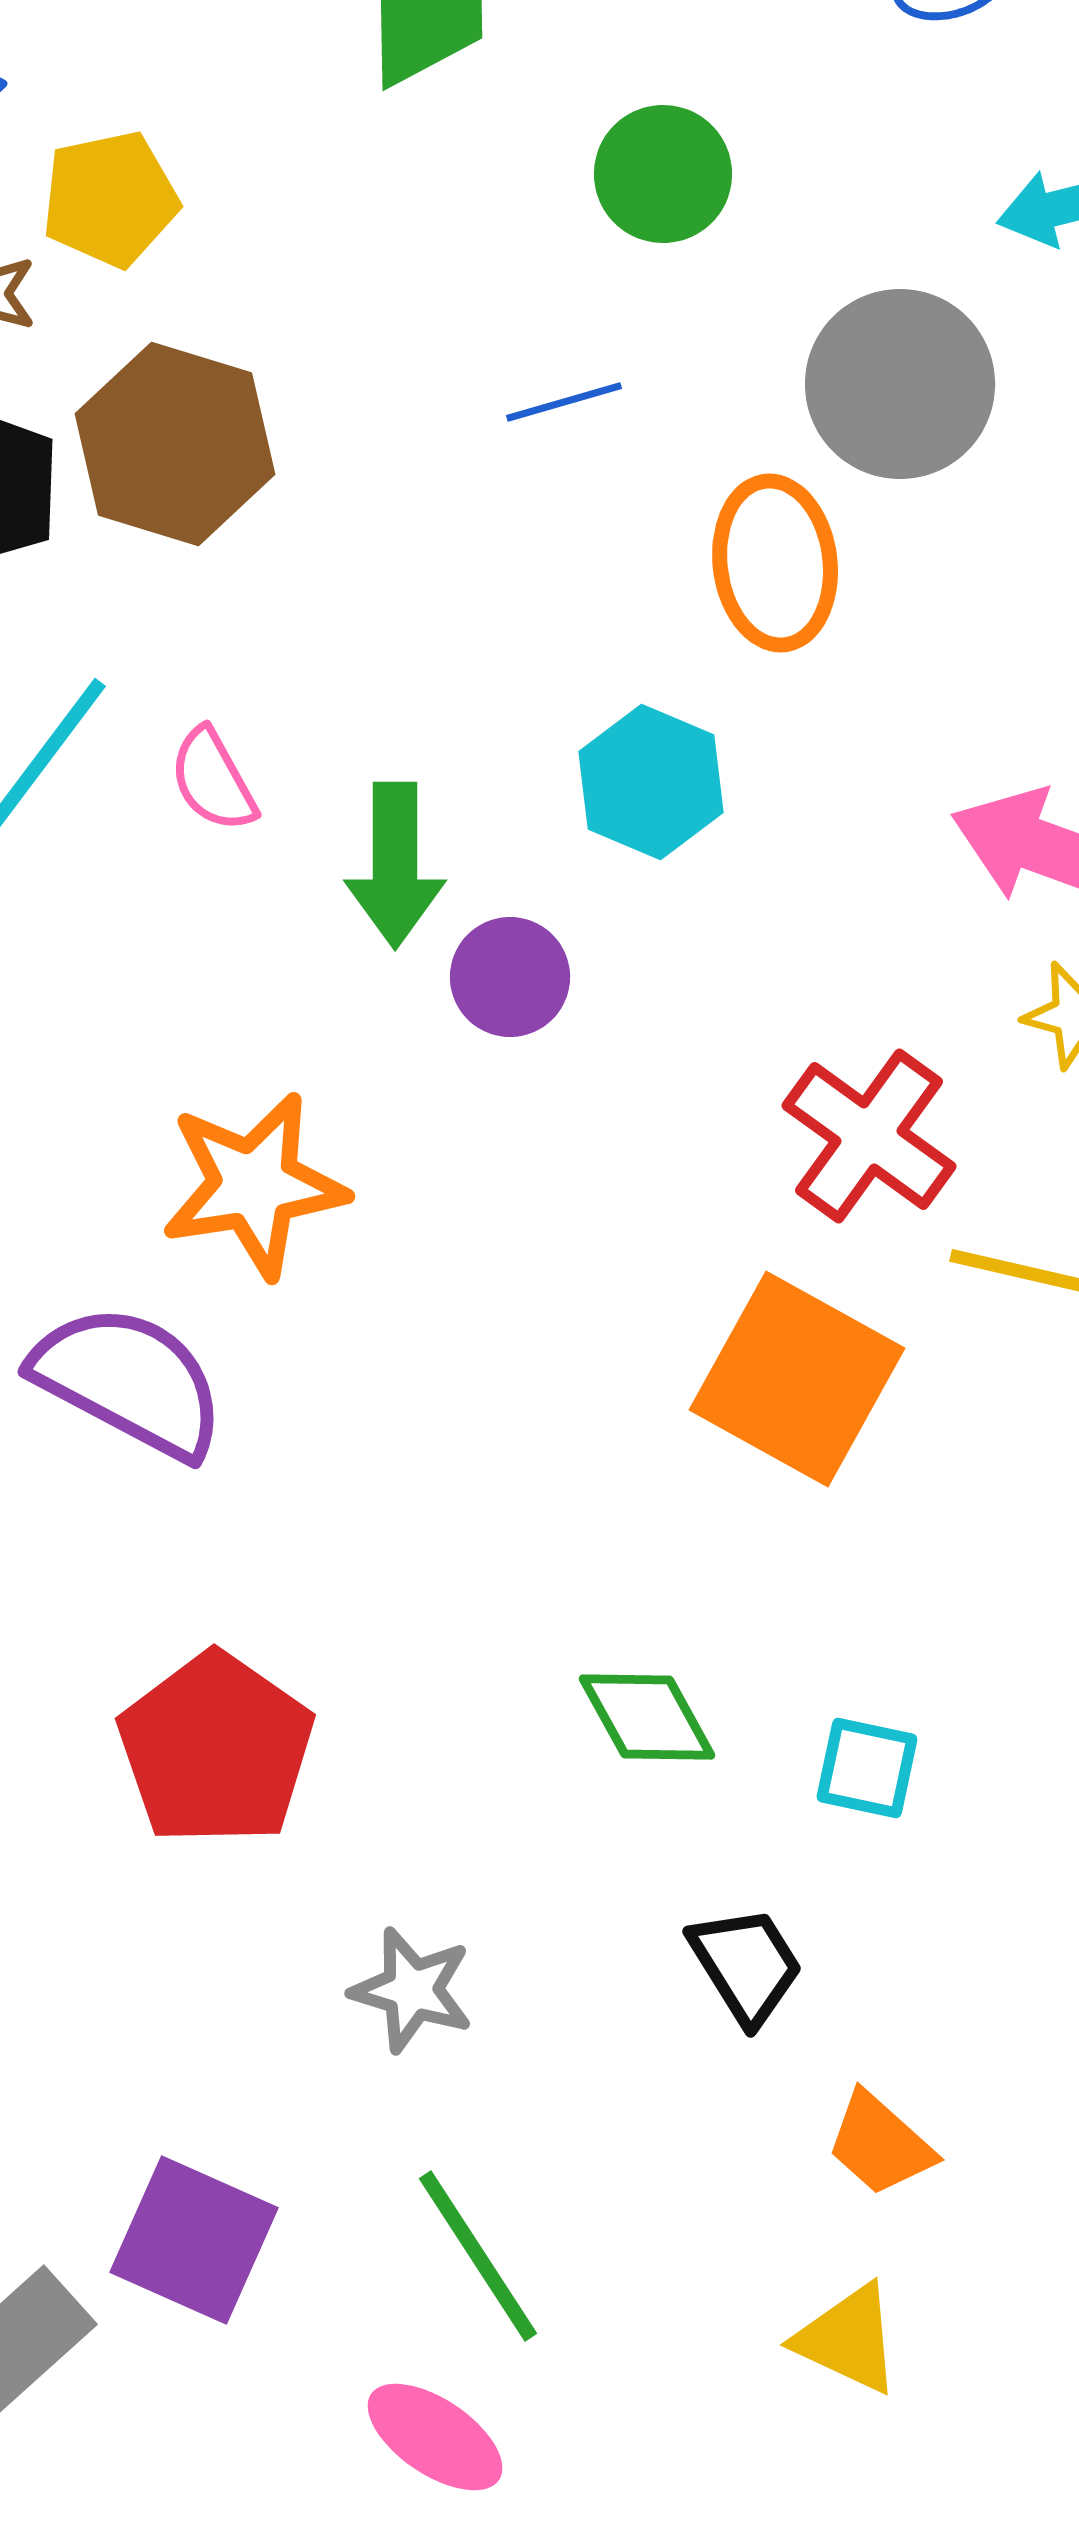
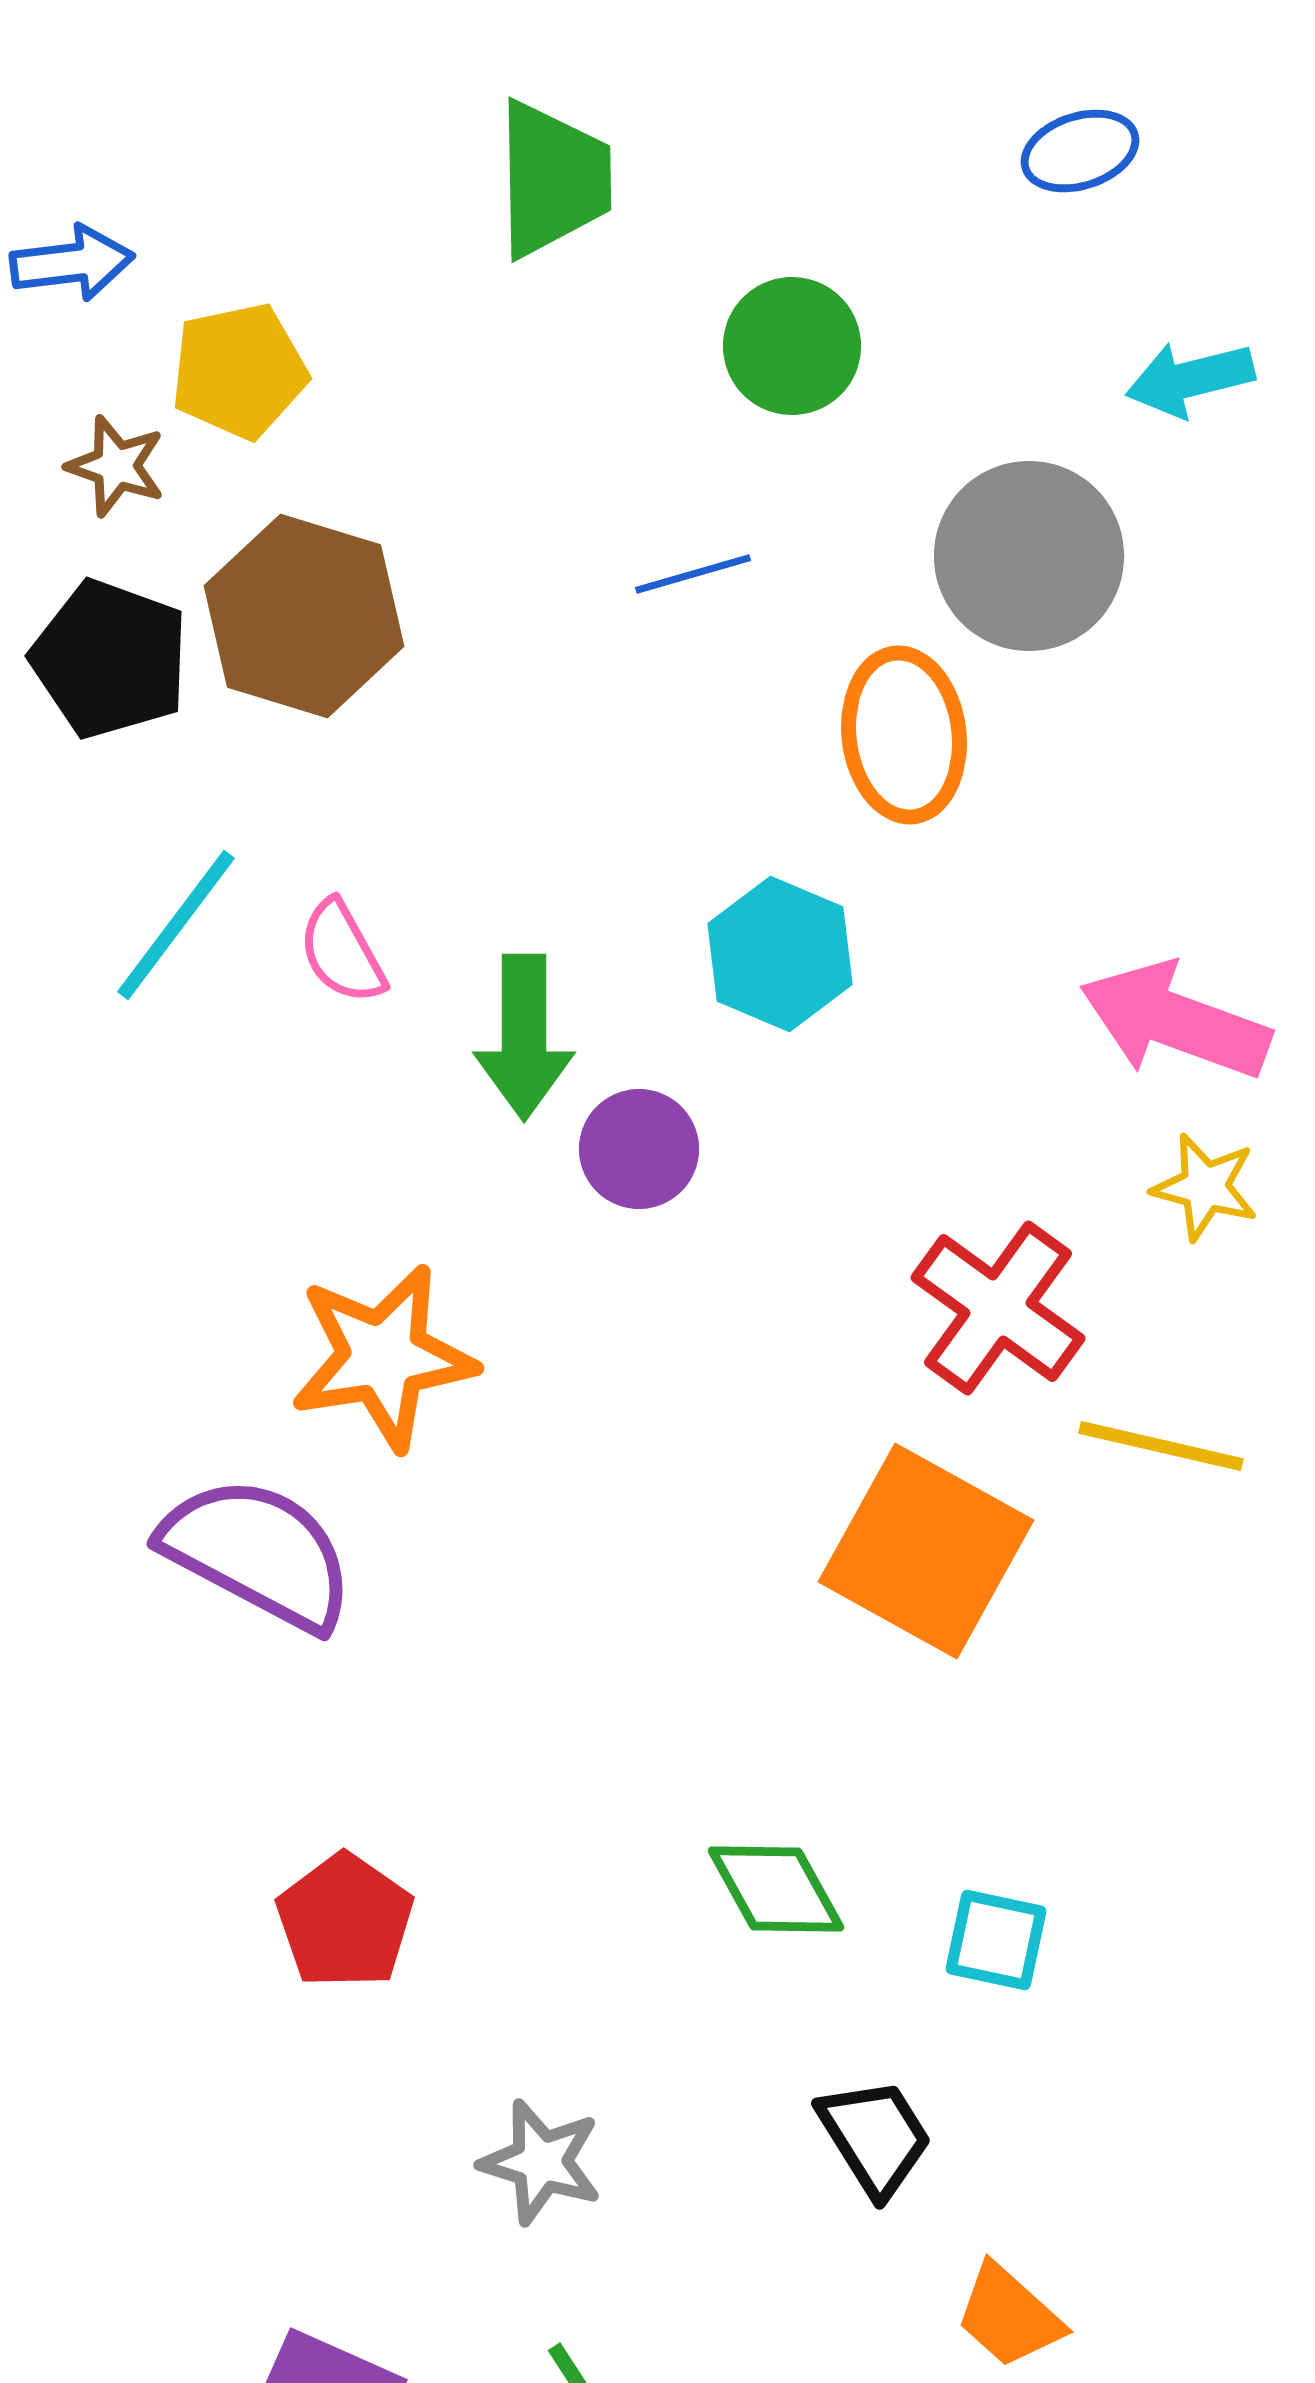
red pentagon: (216, 1749) -> (345, 1921), size x0.7

